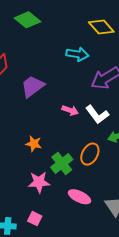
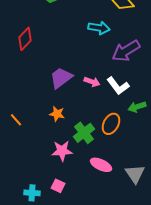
purple trapezoid: (33, 86) -> (61, 78), moved

